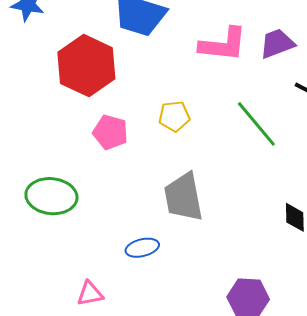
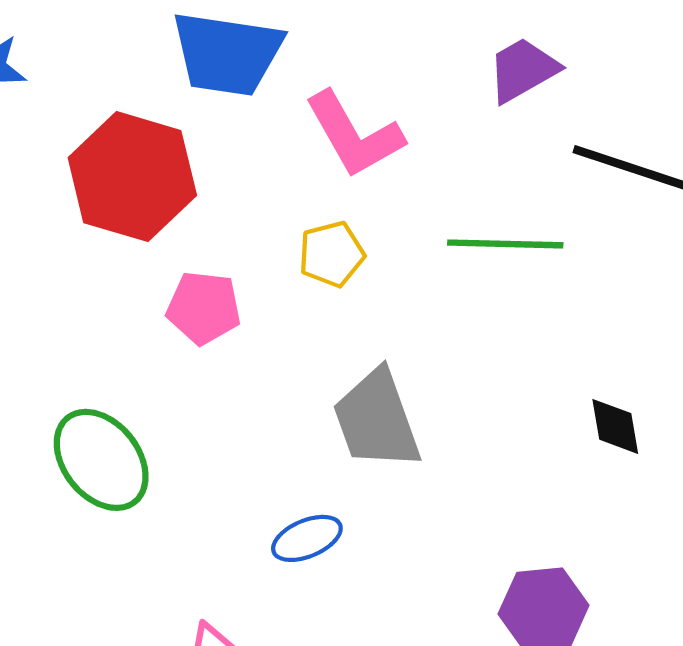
pink L-shape: (223, 44) -> (354, 135), moved, turned 63
green line: (256, 124) -> (505, 244), turned -40
green ellipse: (51, 196) -> (101, 460), turned 54

